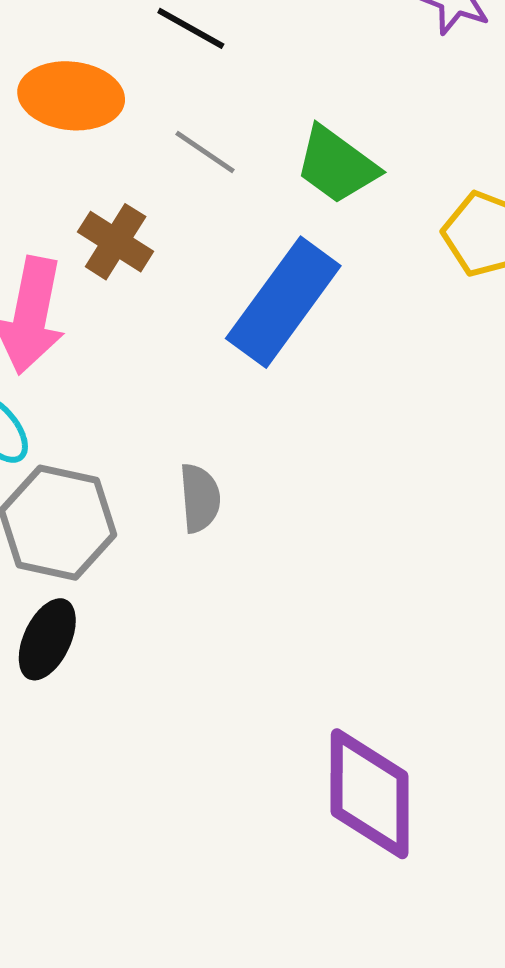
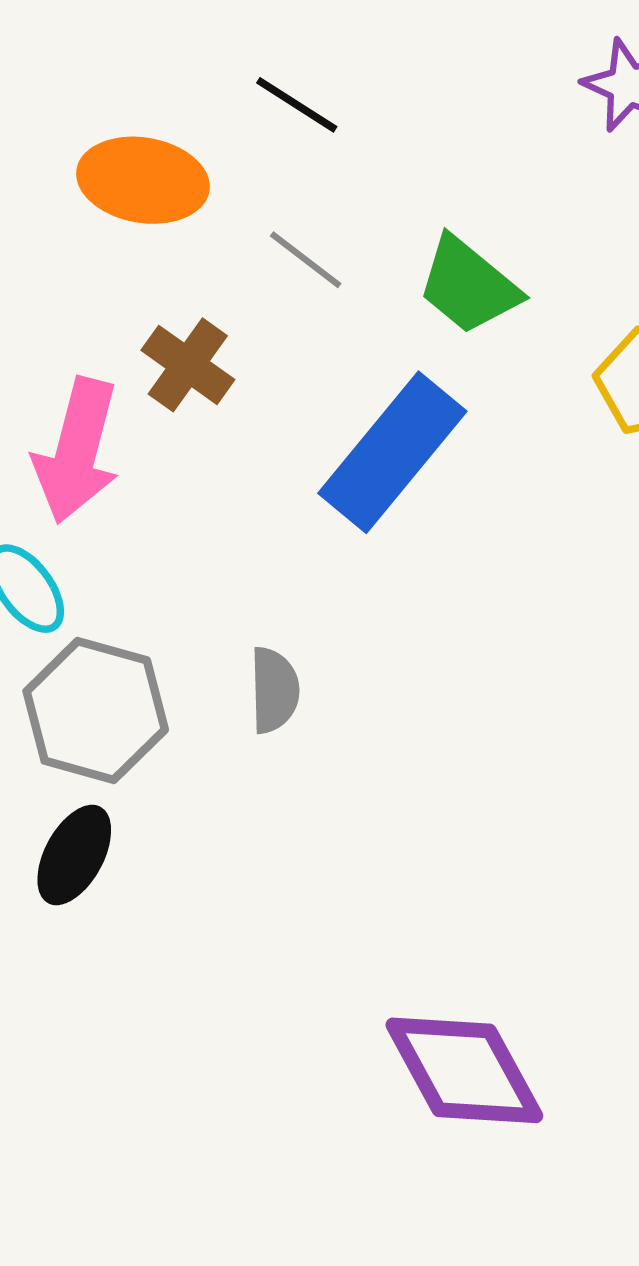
purple diamond: (370, 794) -> (464, 1070), turned -32

